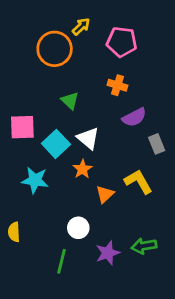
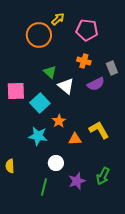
white triangle: (88, 138) -> (66, 86), moved
gray rectangle: (157, 144) -> (112, 68), moved
cyan star: (35, 180) -> (38, 136), moved
orange triangle: (105, 194) -> (75, 139), turned 40
green arrow: (144, 246) -> (103, 176), turned -54

